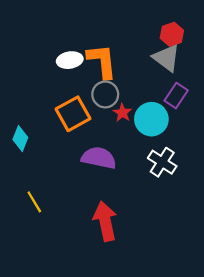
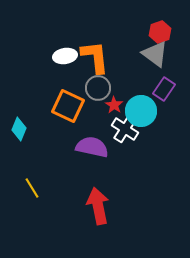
orange square: (73, 114) -> (68, 106), turned -36
white cross: (162, 162) -> (125, 129), moved

